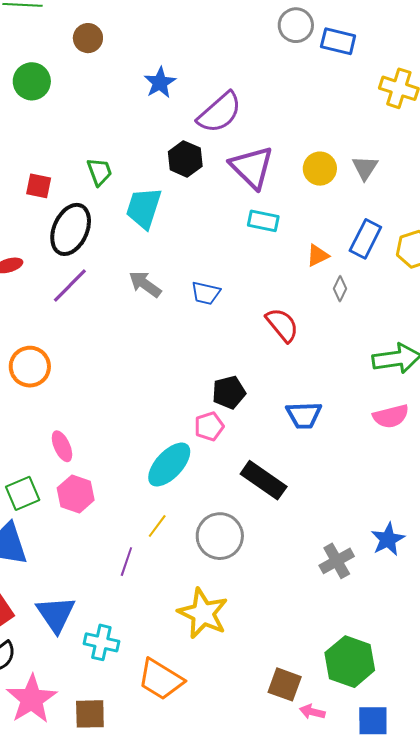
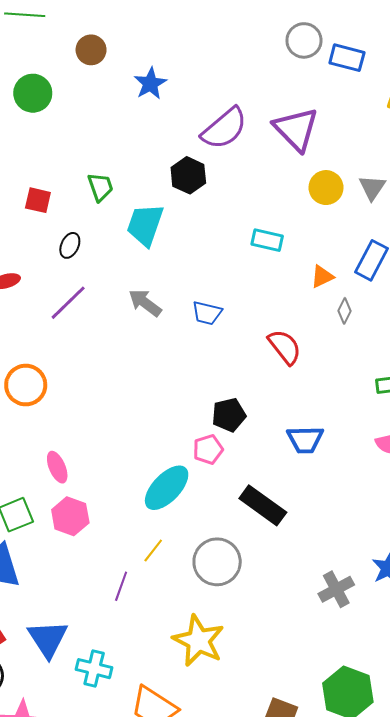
blue star: (160, 83) -> (150, 84), moved
purple triangle: (252, 167) -> (296, 129), moved
black ellipse: (71, 229) -> (70, 245), size x0.5

